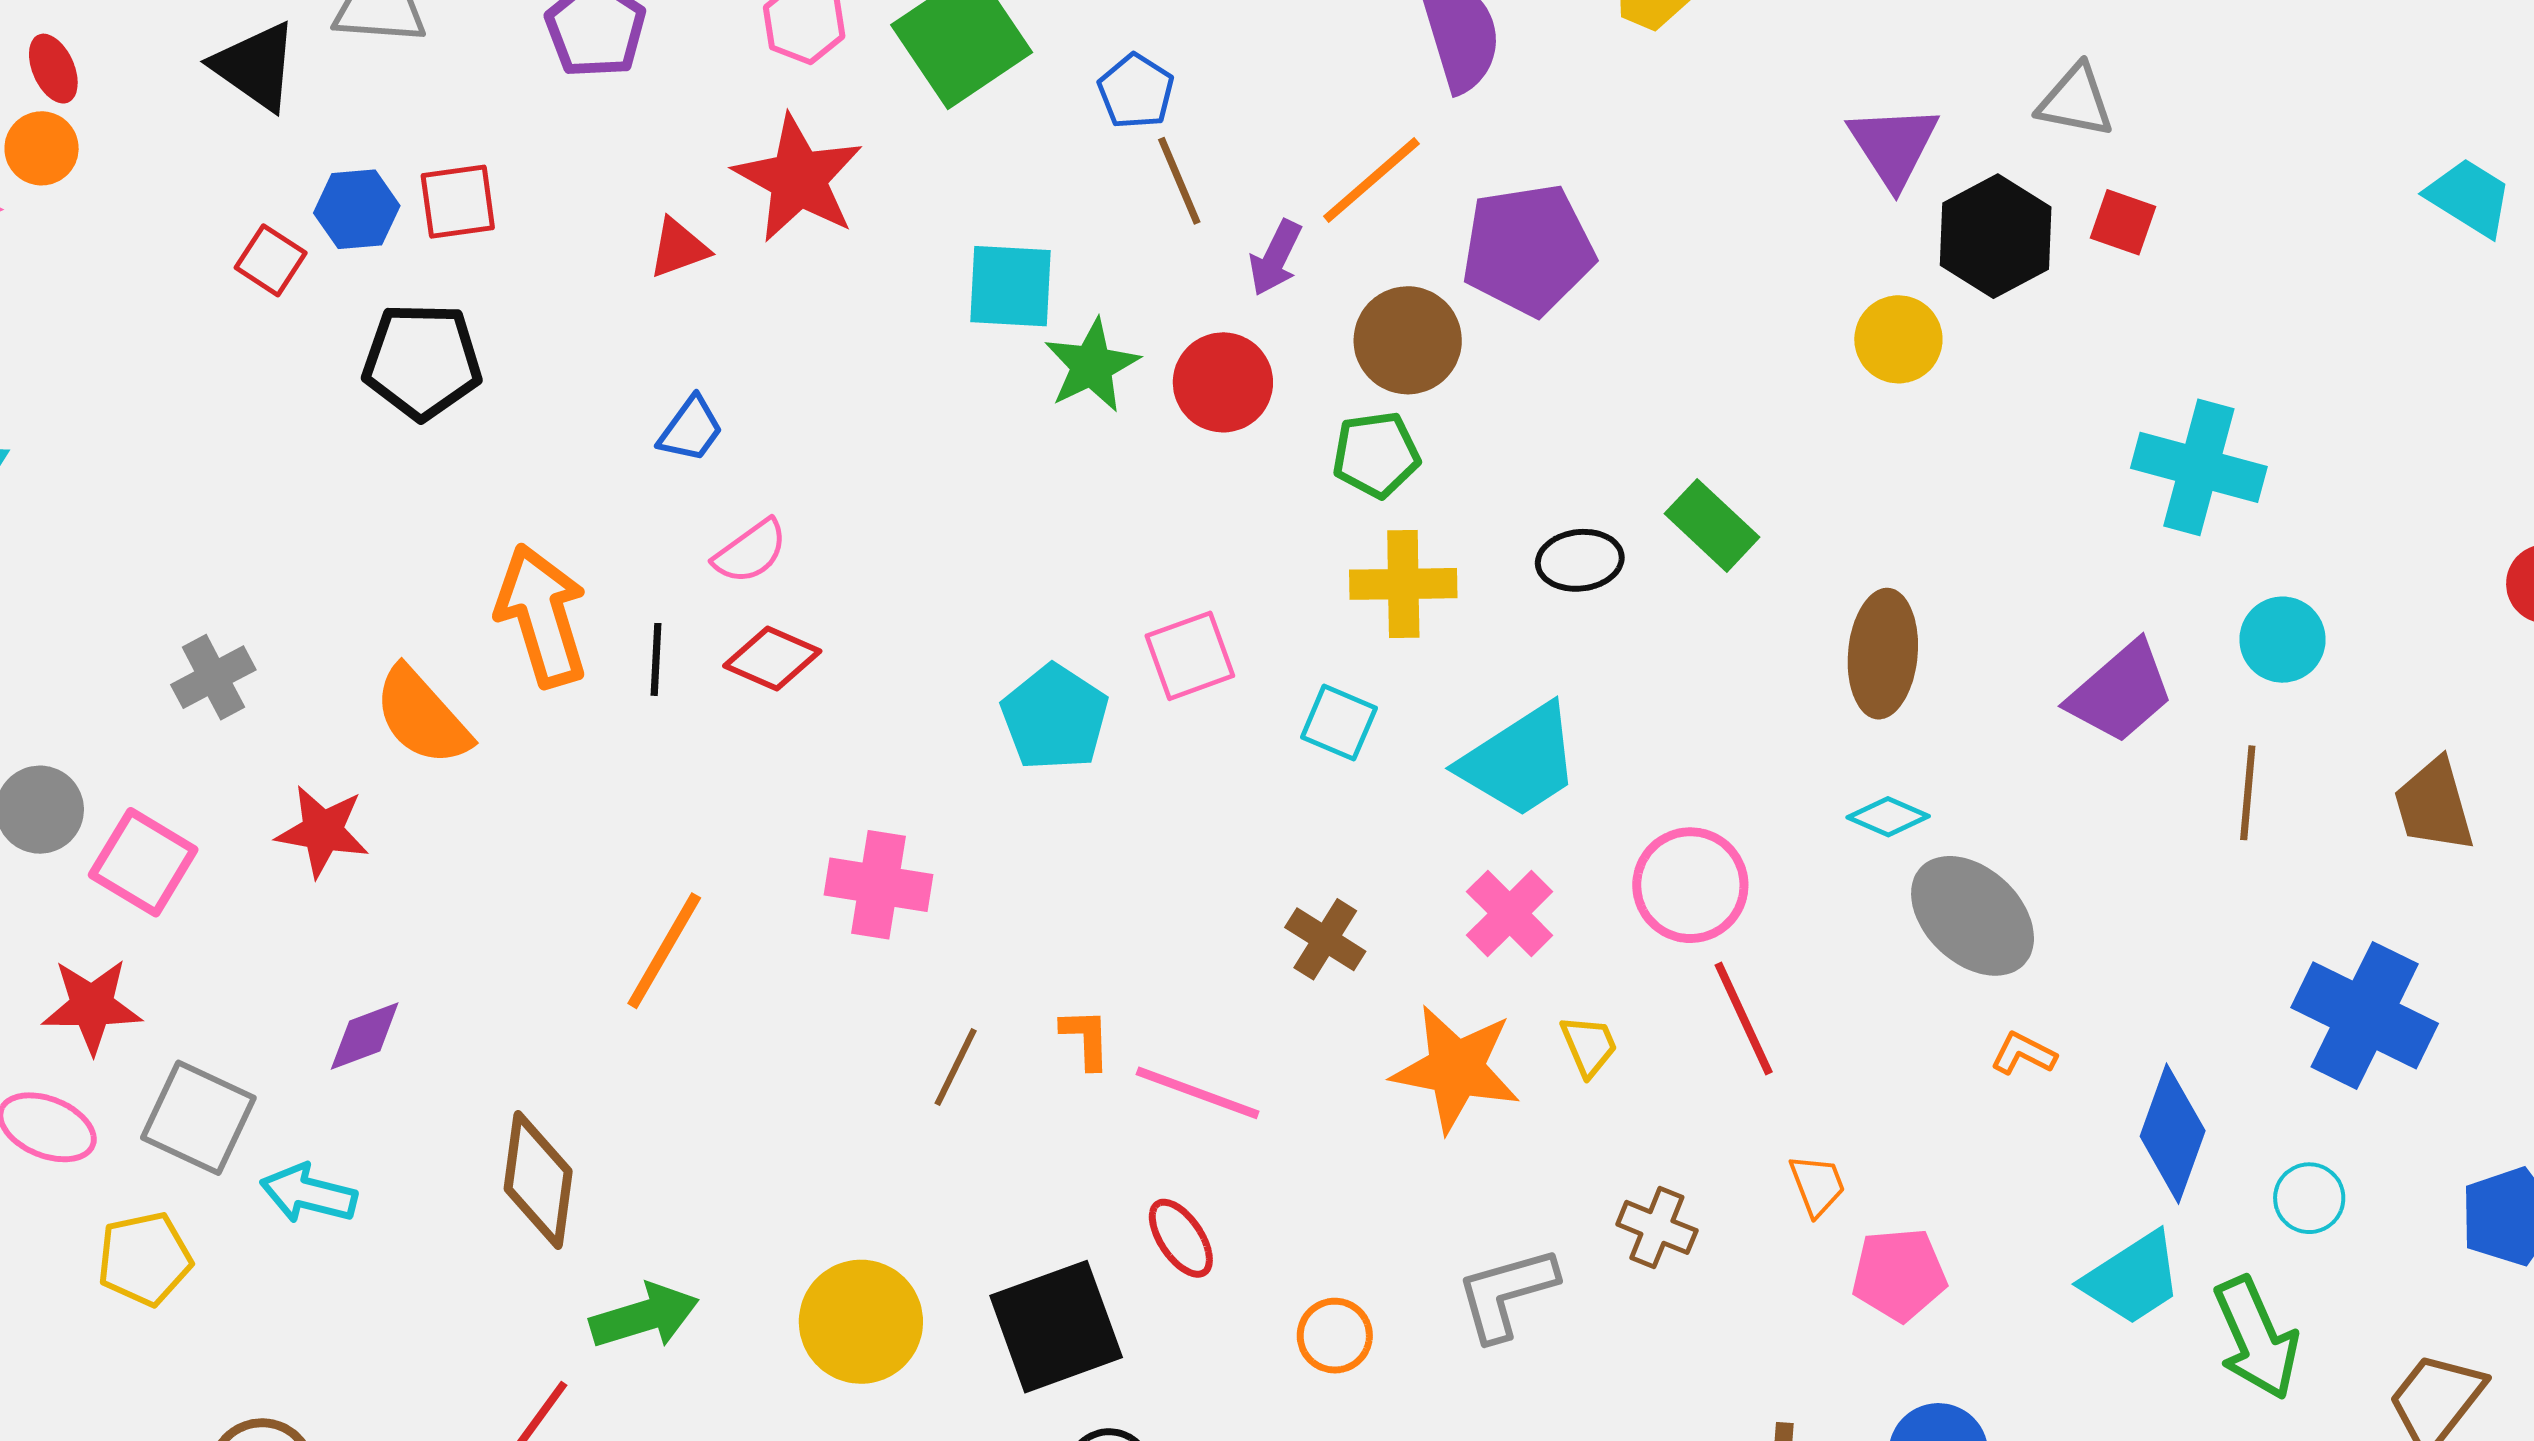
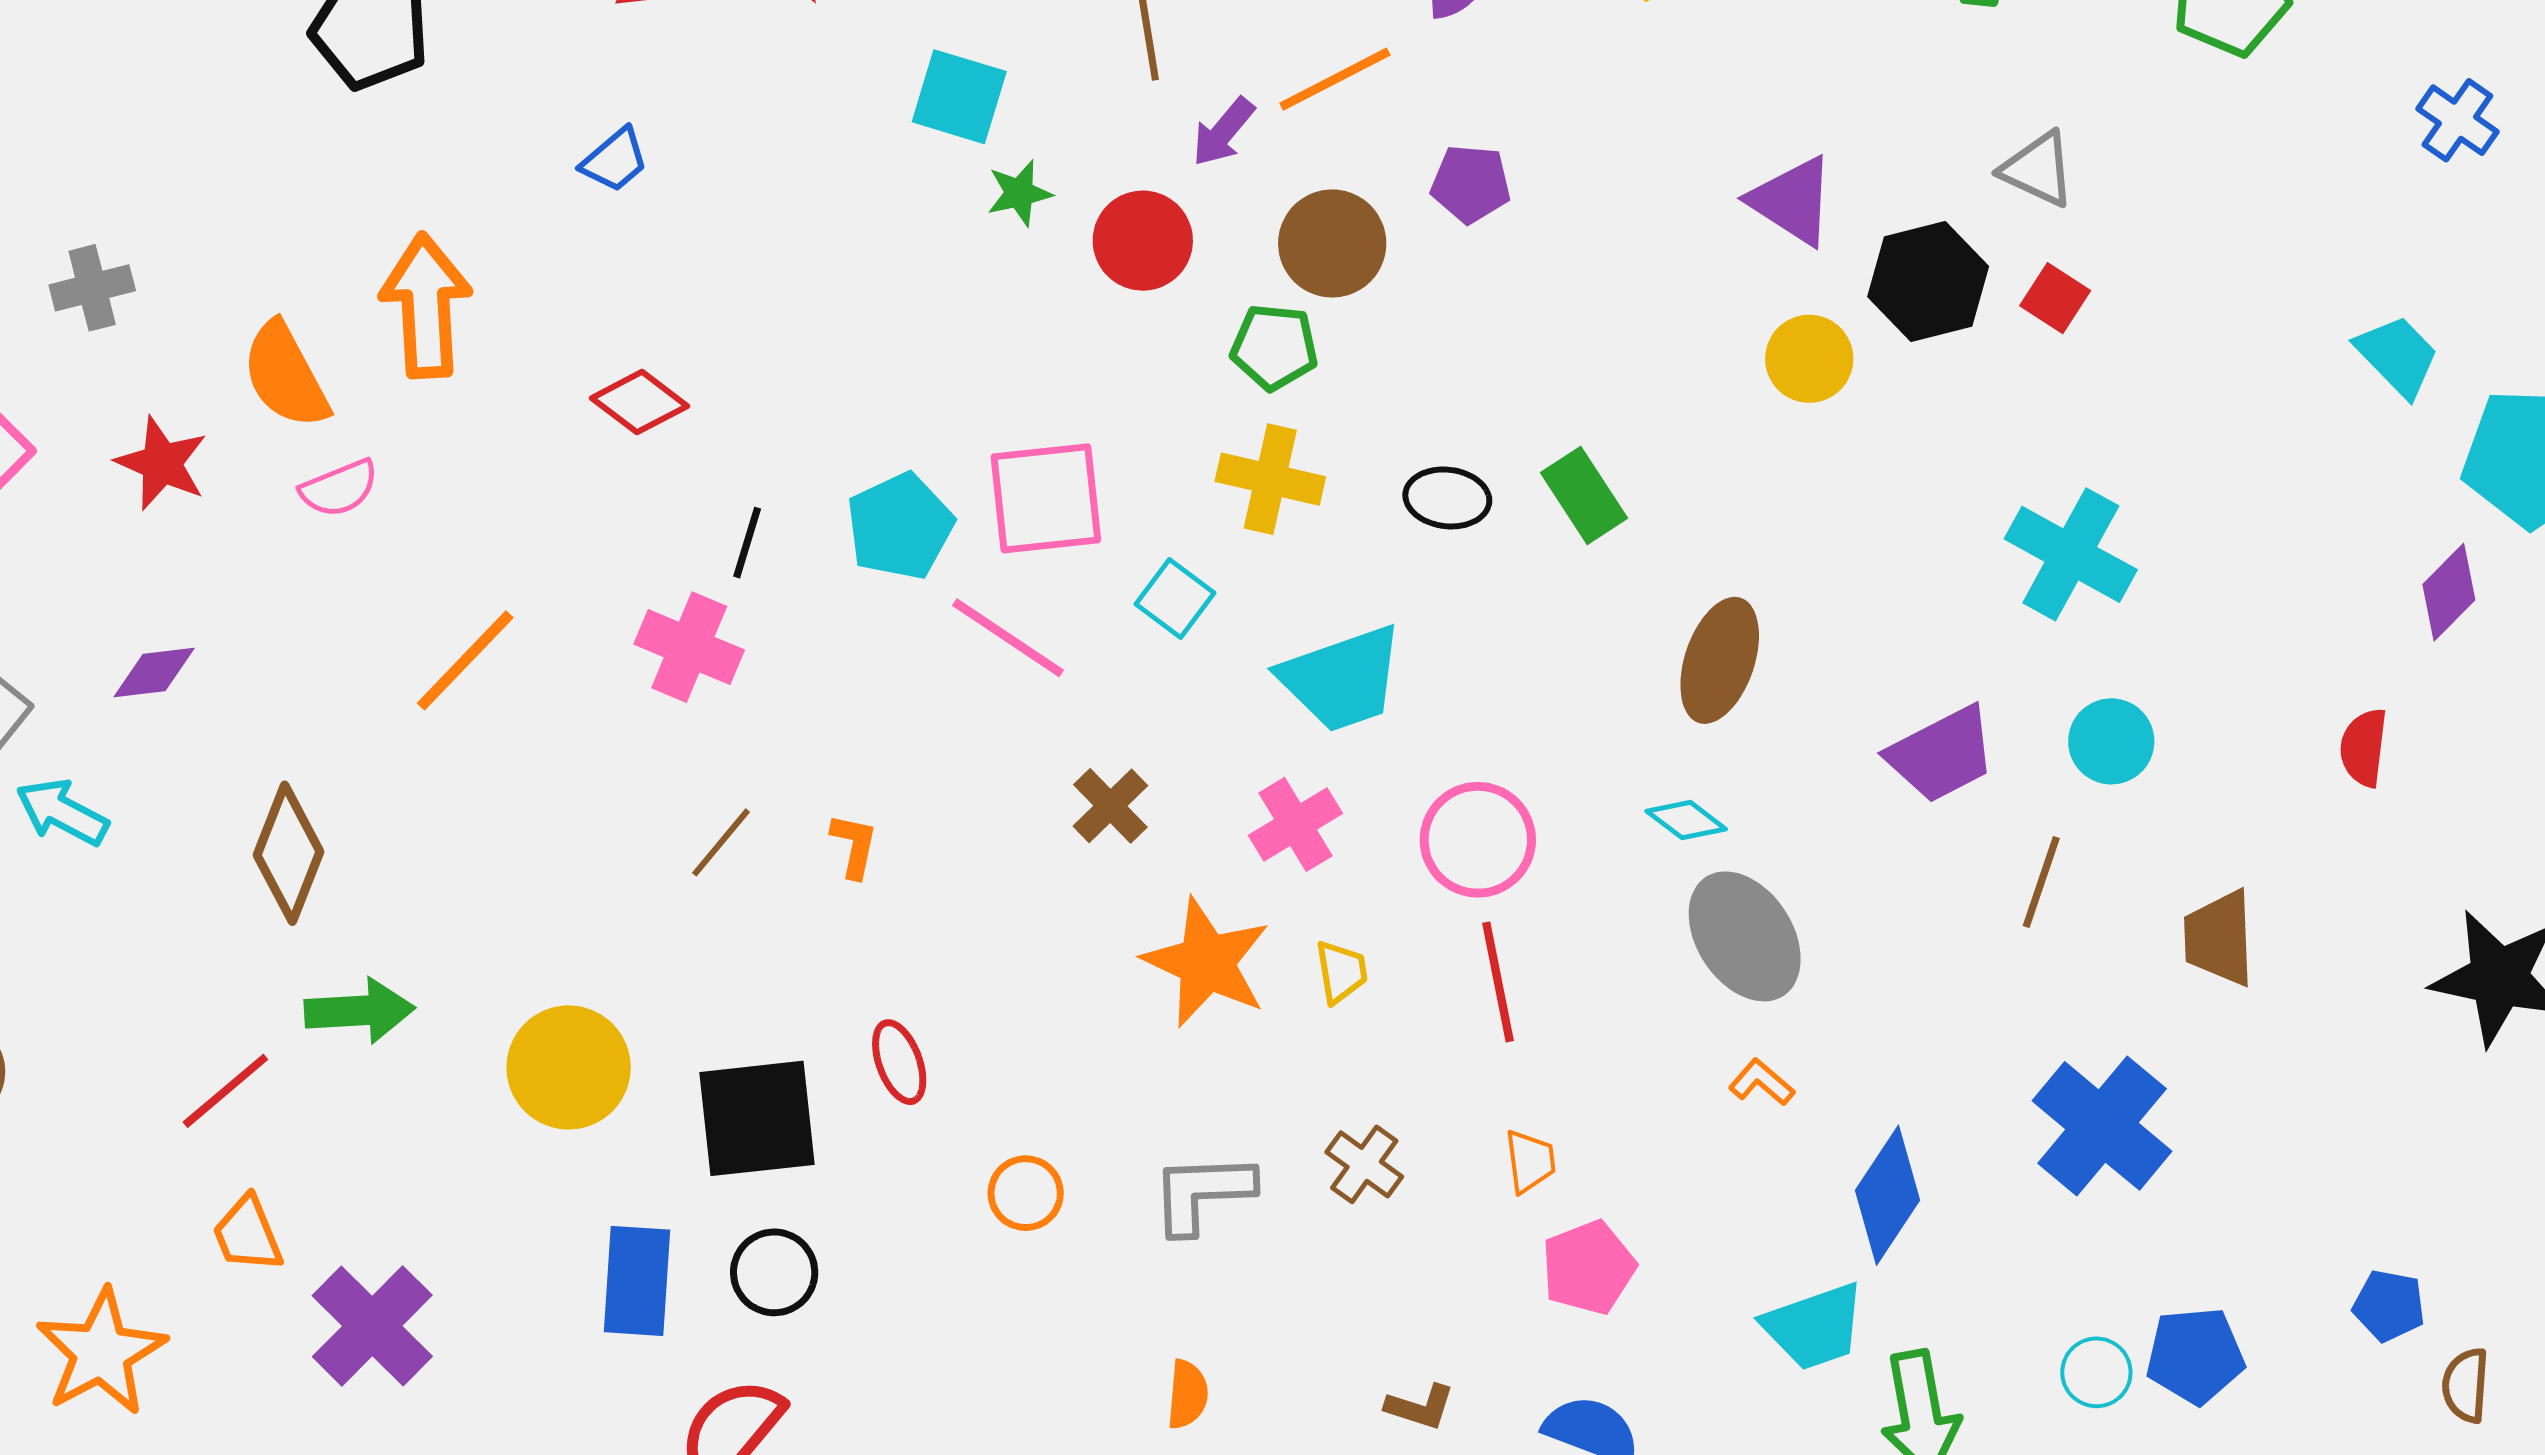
purple triangle: (1893, 146) -> (1792, 201), moved, turned -38
purple pentagon: (1528, 250) -> (1471, 184), size x0.6
green star: (1092, 365) -> (1019, 193), size x0.7
pink semicircle: (750, 552) -> (339, 488), moved
pink square: (1190, 656) -> (1046, 498), size x1.4
black line: (656, 659) -> (747, 543), moved
pink line: (1198, 1093) -> (1008, 638), moved
cyan circle: (2309, 1198) -> (2096, 1372), moved
pink pentagon: (1899, 1275) -> (1588, 1267), turned -30

